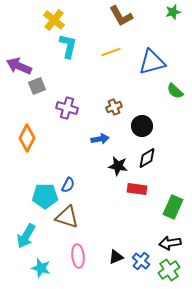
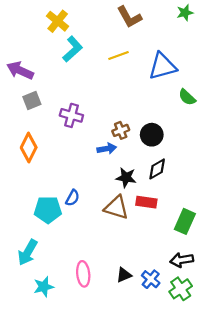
cyan L-shape: (68, 46) -> (73, 49), turned 35
gray square: (37, 86) -> (32, 100), moved
brown cross: (114, 107) -> (121, 130), moved
brown triangle: (67, 217) -> (116, 207), moved
cyan star: (41, 268) -> (44, 287), turned -30

